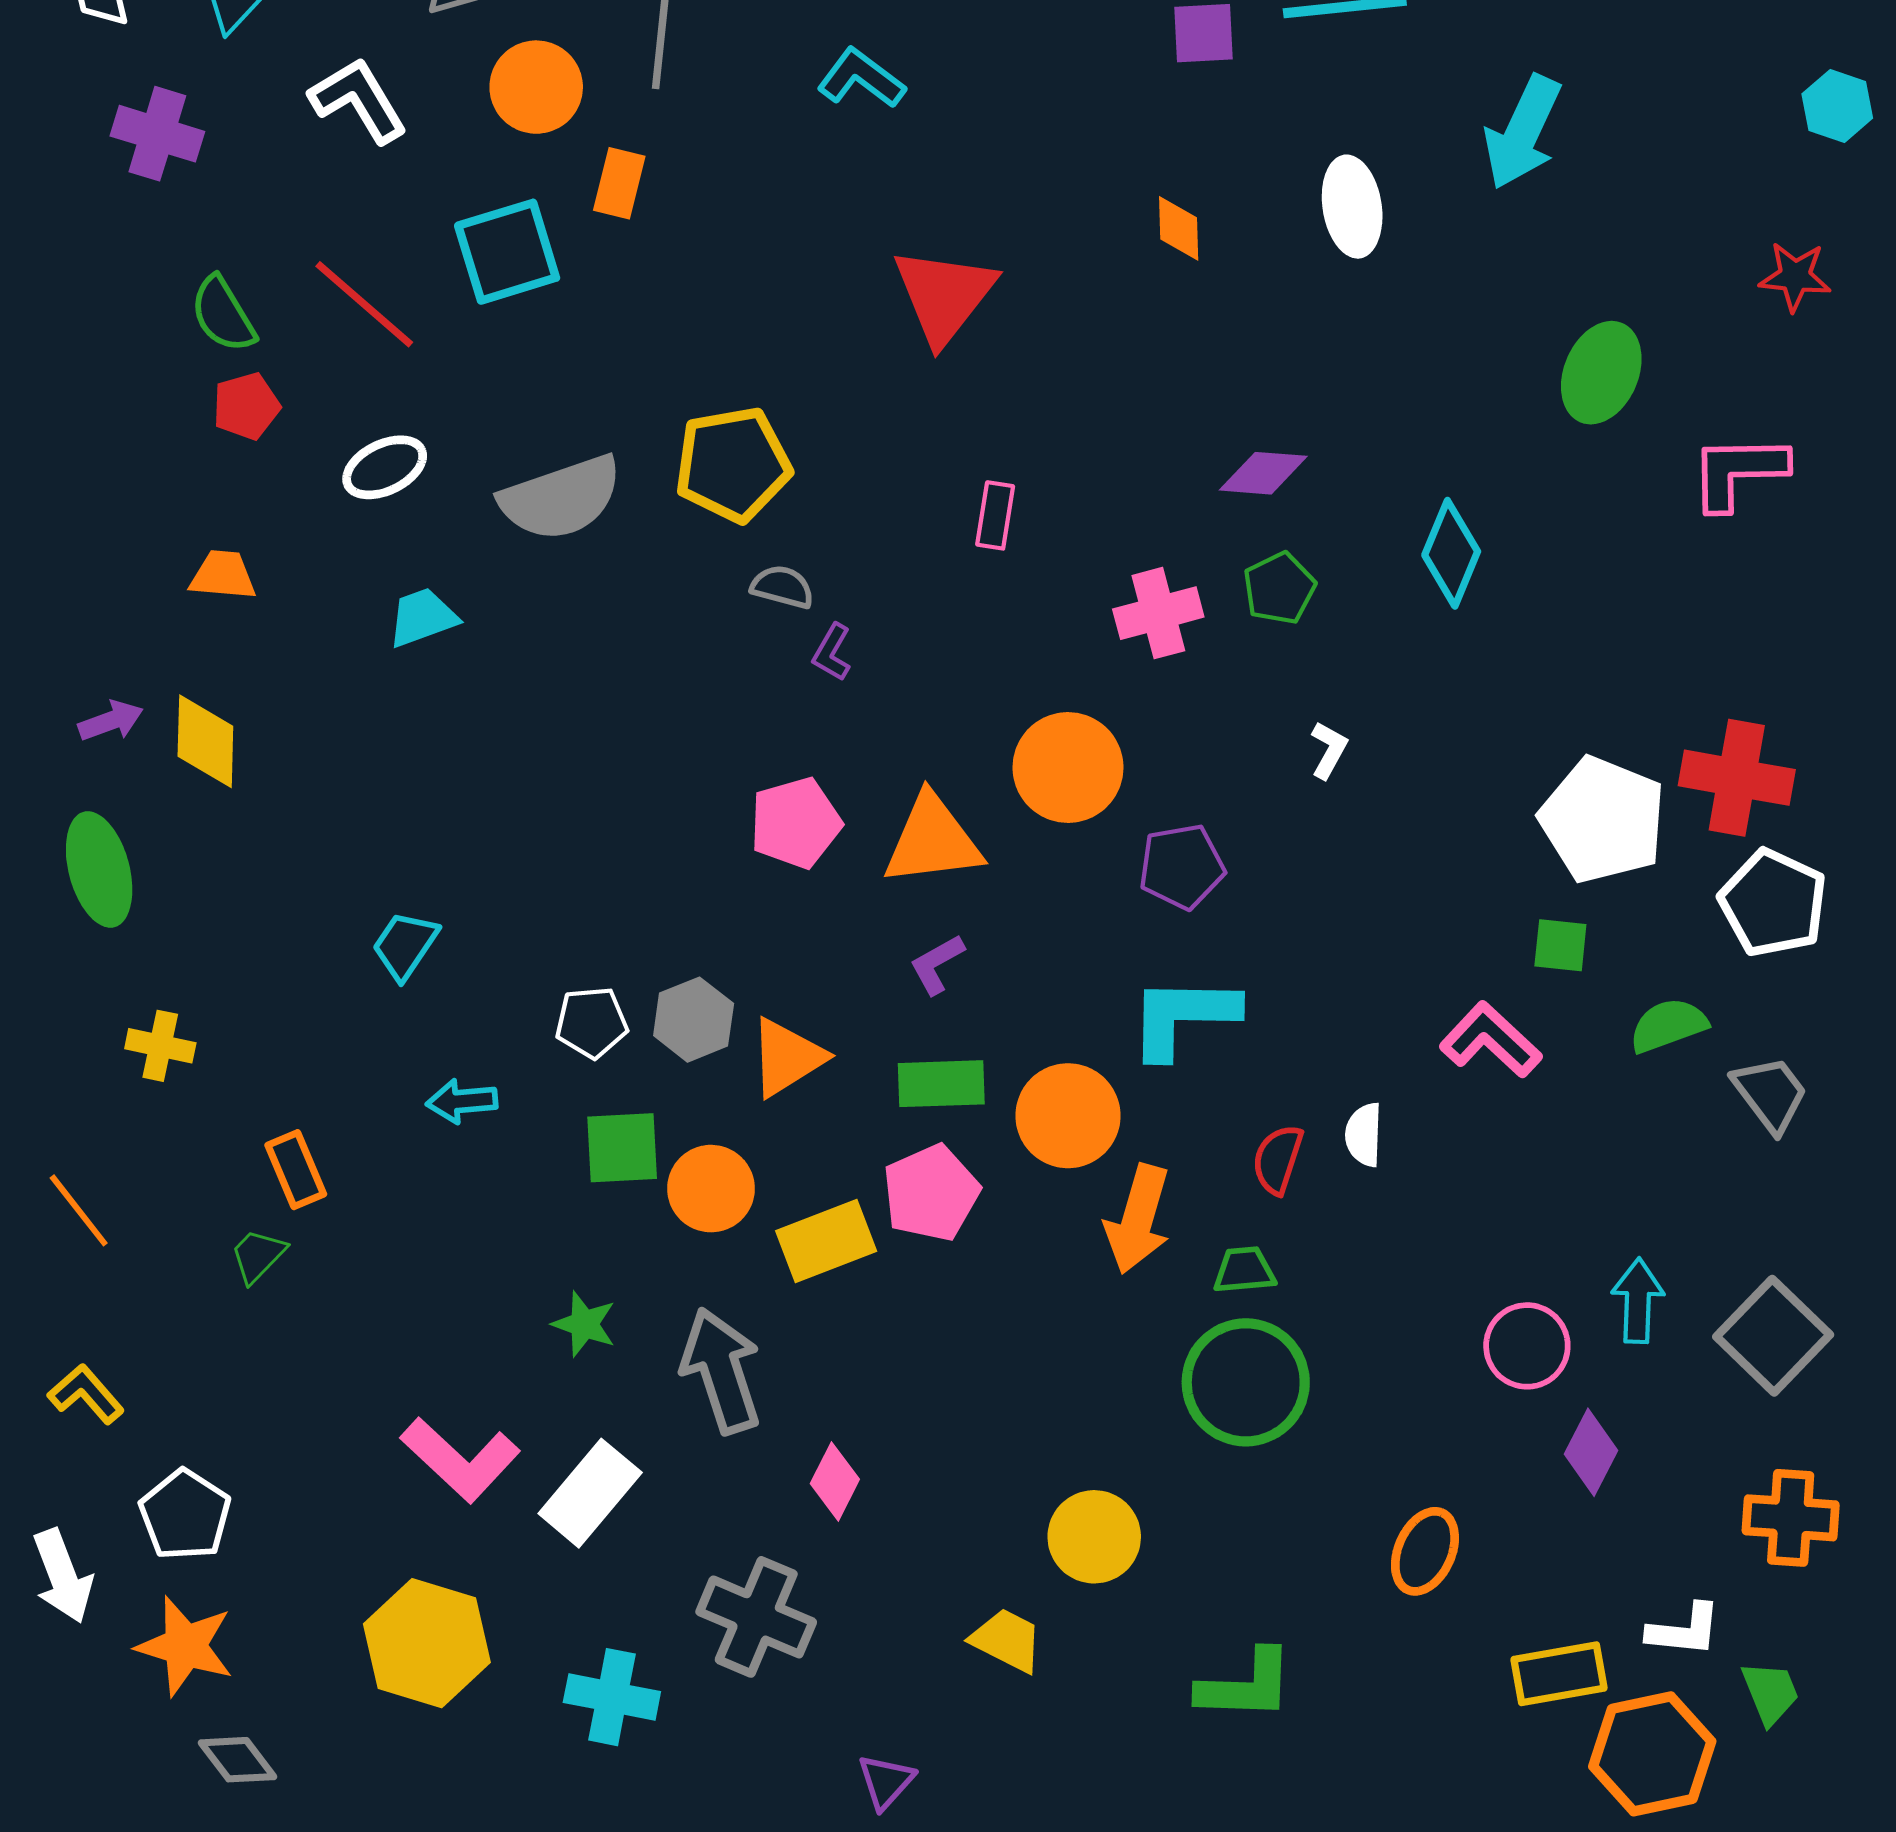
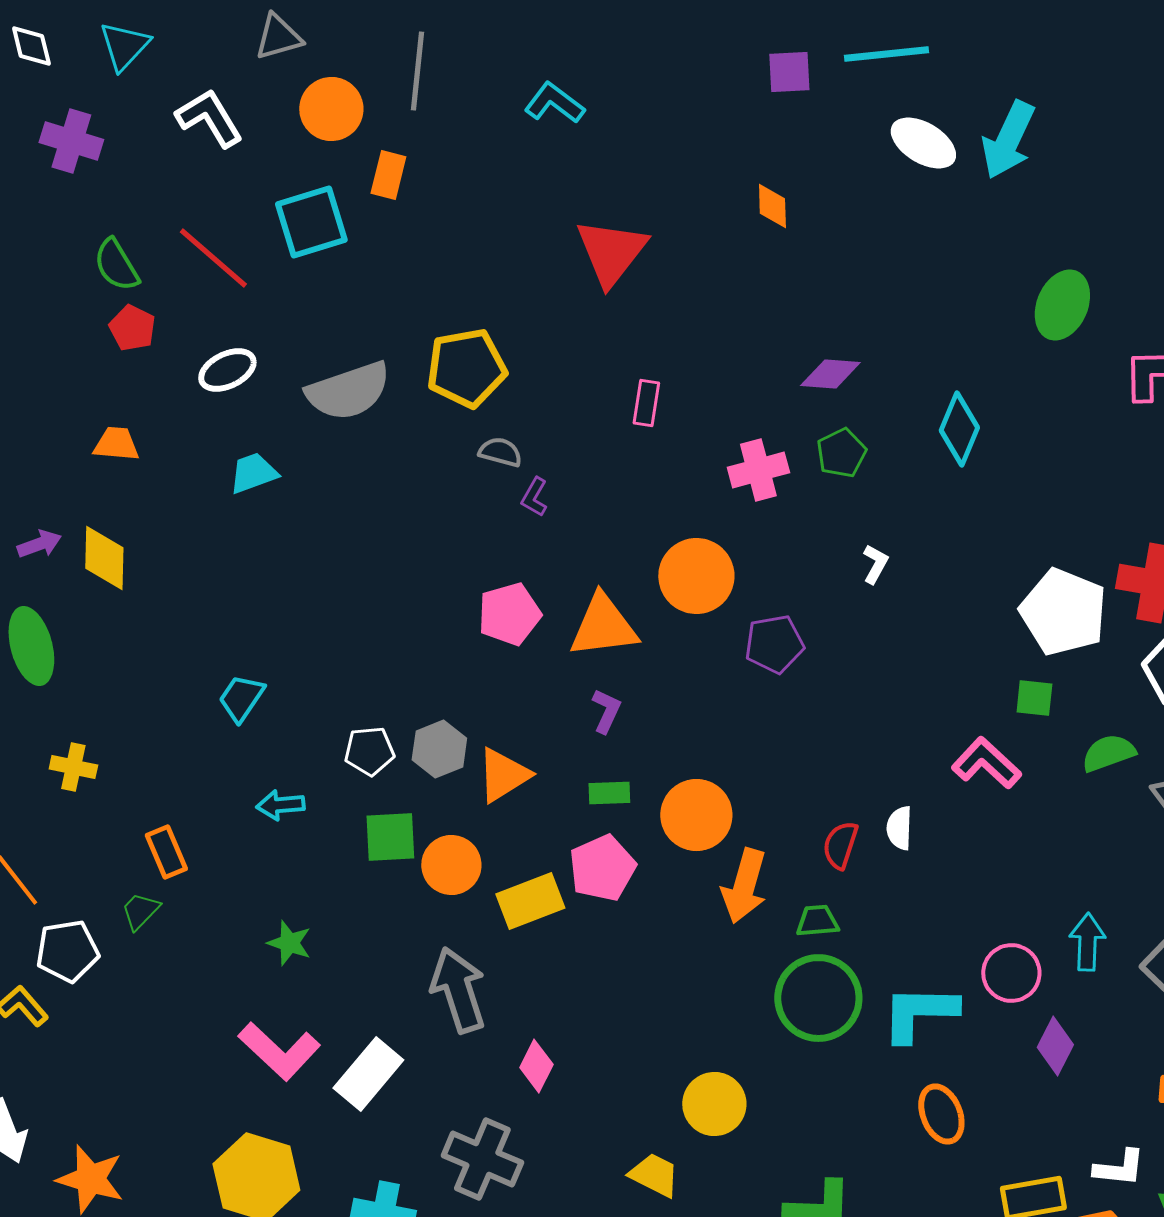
white ellipse: (1352, 207) -> (923, 143), moved, turned -50
red pentagon: (246, 406) -> (132, 328), turned -30
purple L-shape: (937, 964) -> (606, 711), turned 144
cyan L-shape: (1183, 1017) -> (919, 1013), moved
green rectangle: (941, 1084) -> (609, 793), size x0.7
green star: (584, 1324) -> (289, 943), moved
white pentagon: (185, 1515) -> (67, 951), moved, turned 30
orange ellipse: (1425, 1551) -> (941, 1114), turned -46

